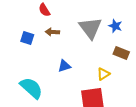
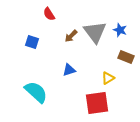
brown arrow: (52, 32) -> (71, 36), moved, turned -48

